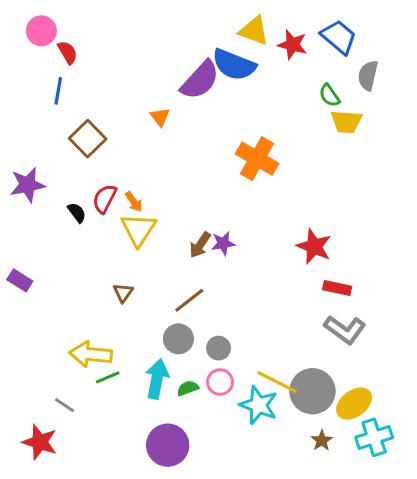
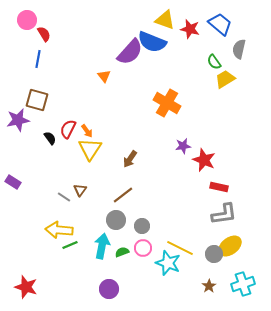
yellow trapezoid: (346, 122) -> (225, 79), turned 145
brown square: (88, 139) -> (37, 100), moved, turned -30
purple star: (223, 243) -> (183, 146), moved
gray L-shape: (345, 330) -> (224, 214), turned -44
gray circle: (312, 391) -> (214, 254), moved, size x0.6
yellow ellipse: (354, 404) -> (230, 246), moved
gray line: (64, 405) -> (64, 197), moved
purple circle: (168, 445) -> (109, 289), size x0.7

